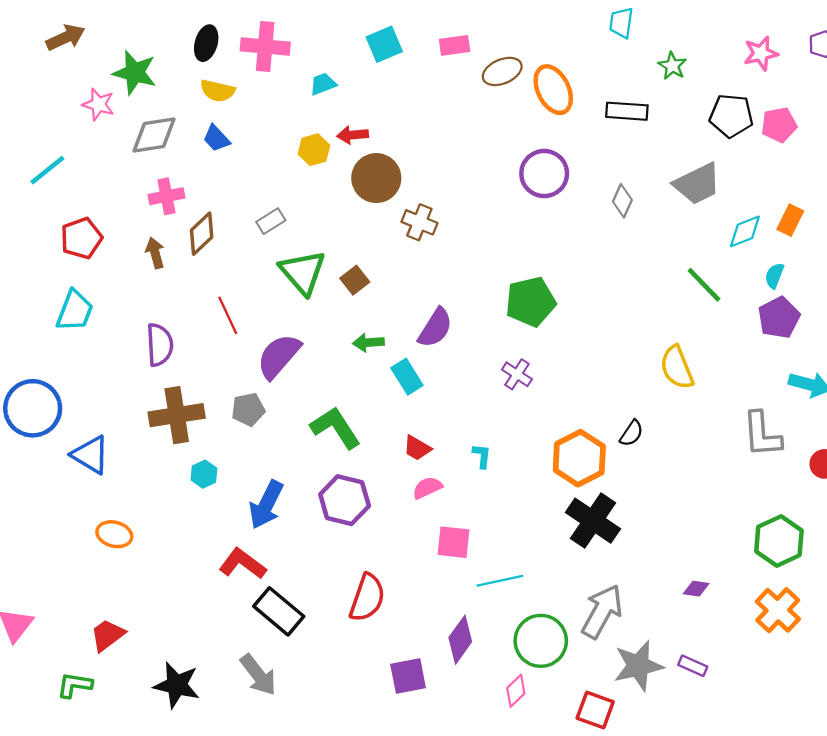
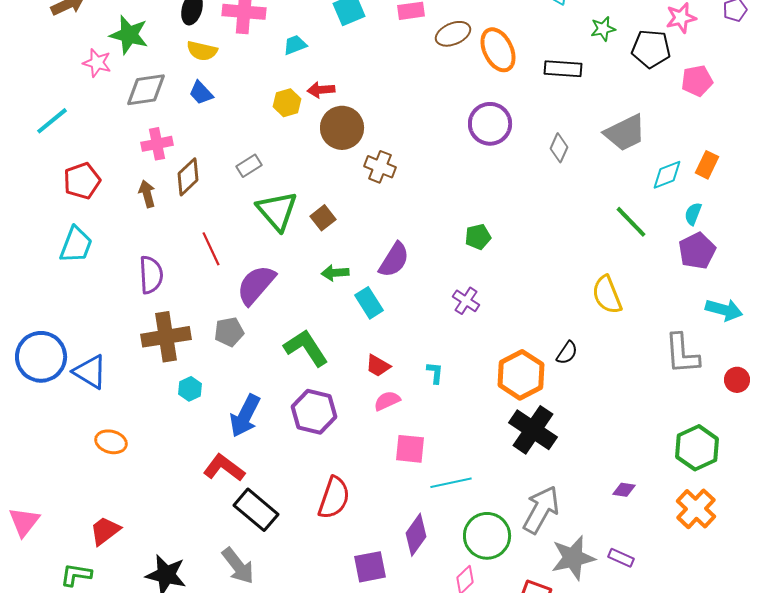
green star: (672, 66) -> (603, 29), turned 30
black pentagon: (731, 116) -> (651, 49), moved
green pentagon: (531, 302) -> (478, 237), size x0.6
blue circle: (33, 408) -> (41, 357), moved

